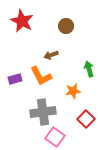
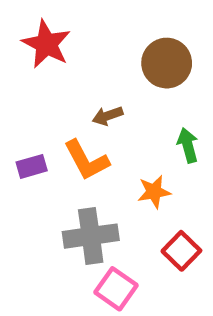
brown circle: (66, 26) -> (167, 63), moved, size x1.5

